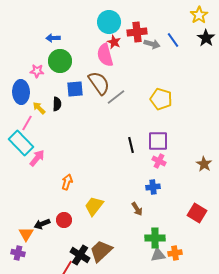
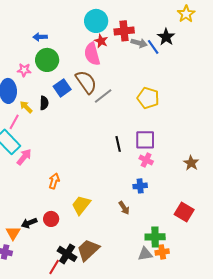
black star: (206, 38) -> (166, 37), moved
blue line: (173, 40) -> (153, 47), moved
blue square: (75, 89) -> (62, 88), turned -30
green cross: (155, 238) -> (155, 237), moved

